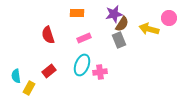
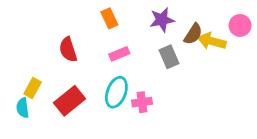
orange rectangle: (77, 13) -> (109, 18), turned 64
brown semicircle: (122, 24) -> (193, 34), moved
red rectangle: (49, 71) -> (70, 101), size x1.5
yellow rectangle: (29, 88) -> (33, 88), moved

